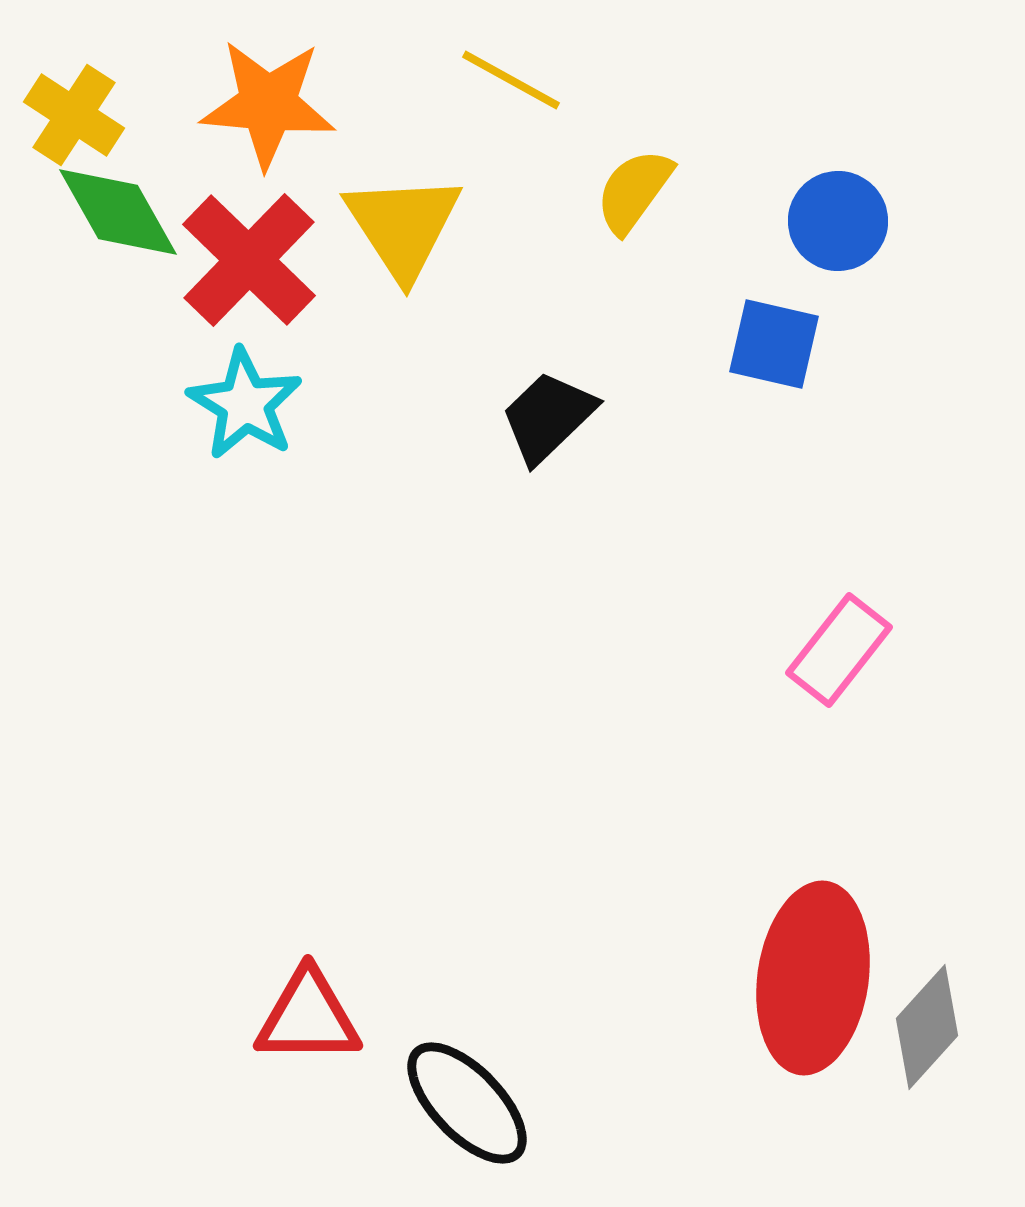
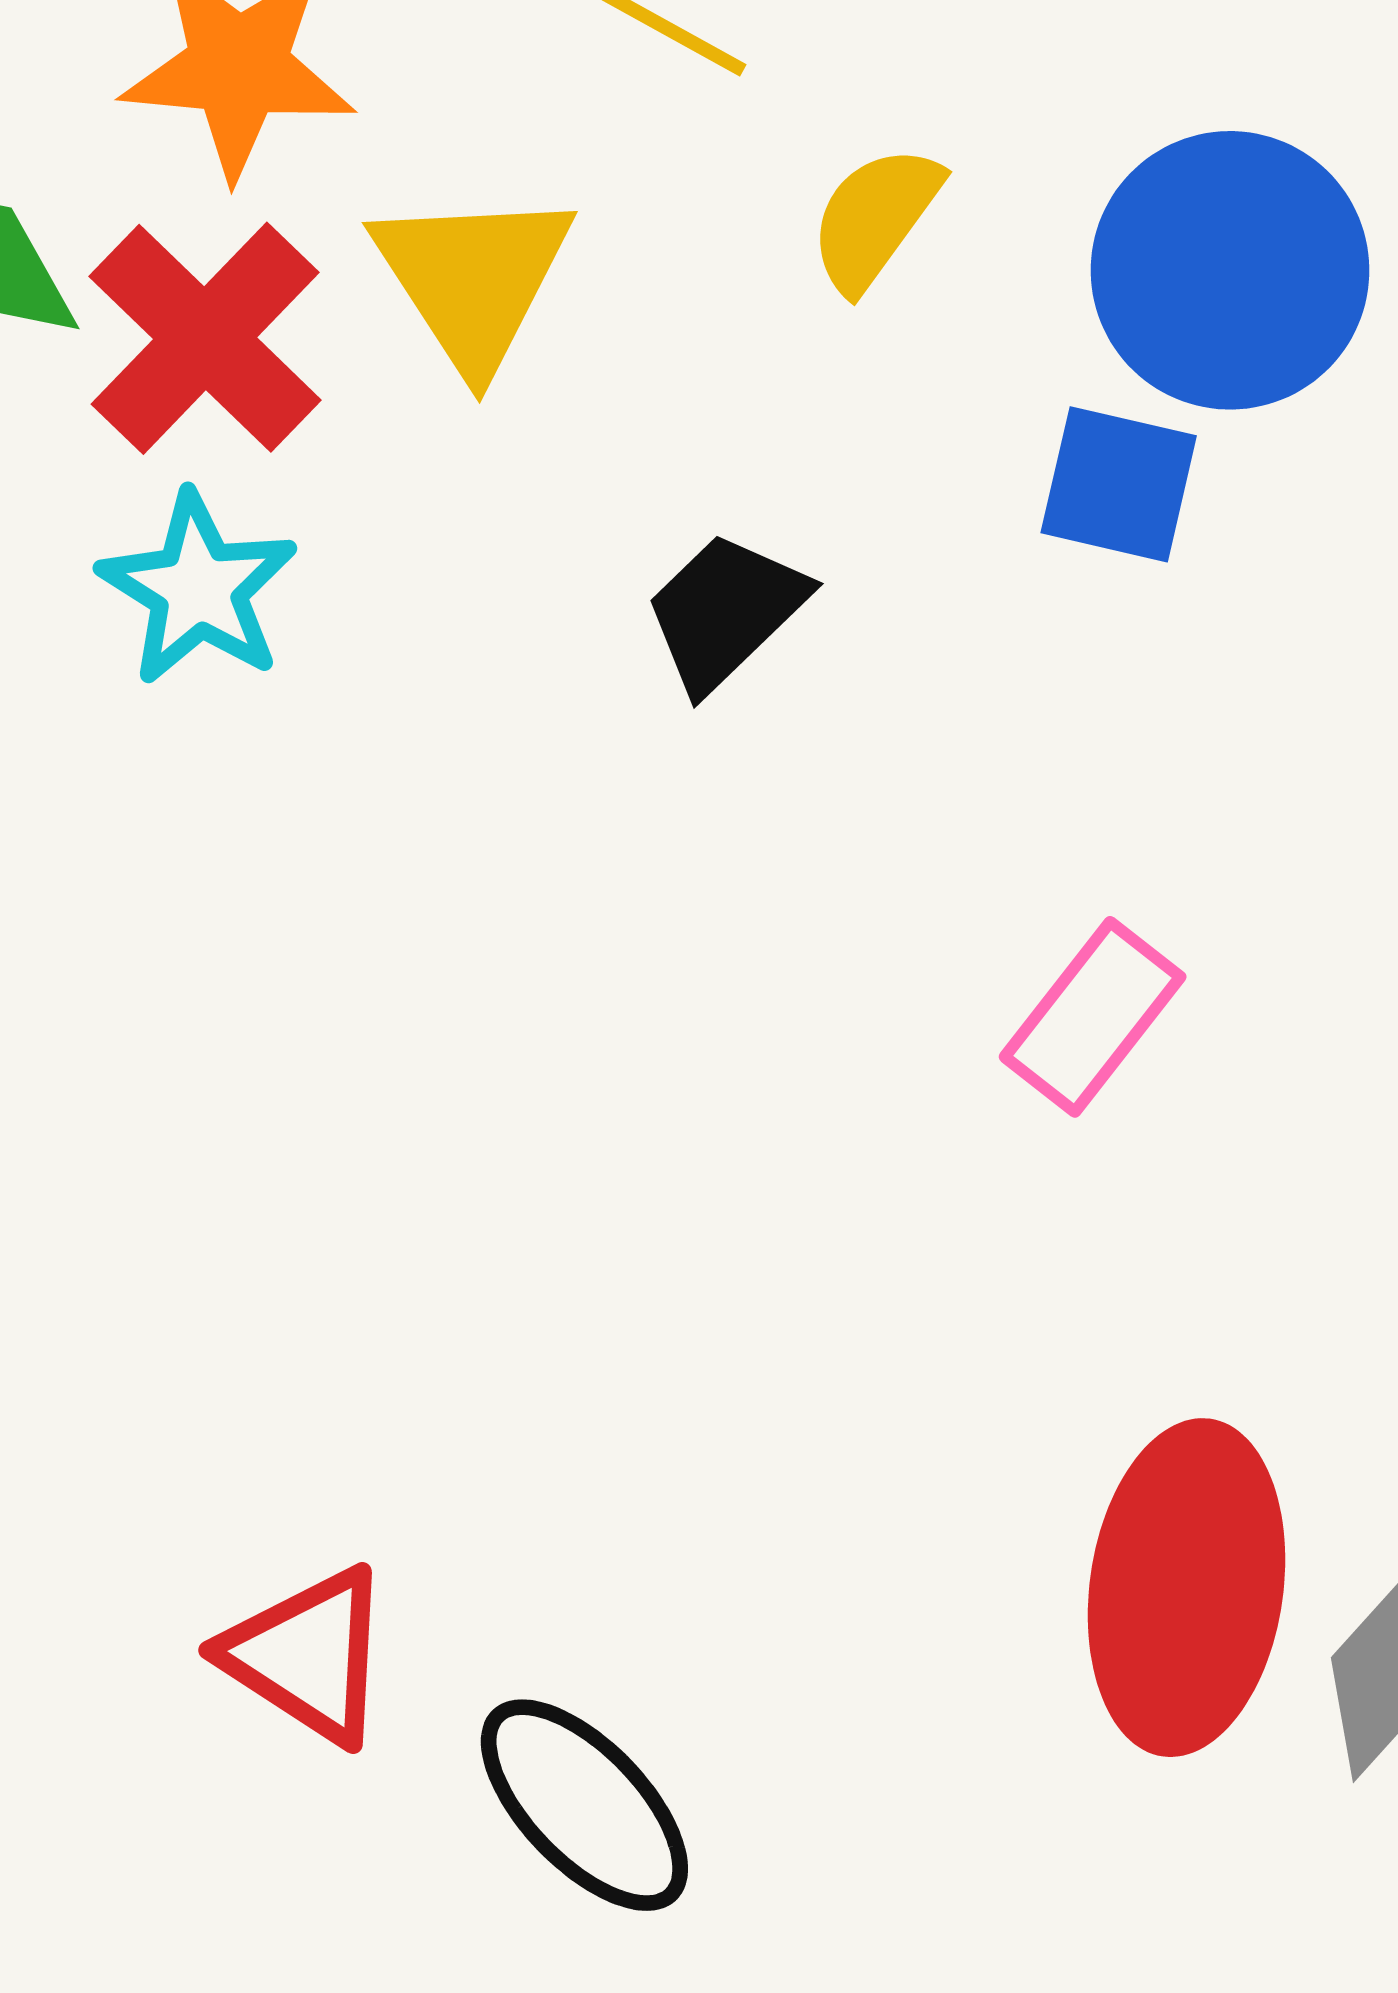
blue circle: (838, 221) -> (1230, 270), size x1.6
pink rectangle: (839, 650) -> (1093, 1017), moved
red triangle: (308, 1017) -> (308, 1655), turned 33

